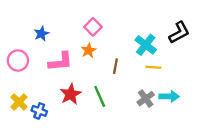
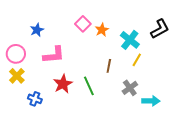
orange star: (89, 50) -> (102, 30), moved
brown line: (115, 66) -> (109, 66), moved
yellow line: (153, 67) -> (137, 60), turned -64
cyan arrow: (169, 96) -> (151, 101), moved
yellow cross: (19, 102) -> (17, 76), moved

